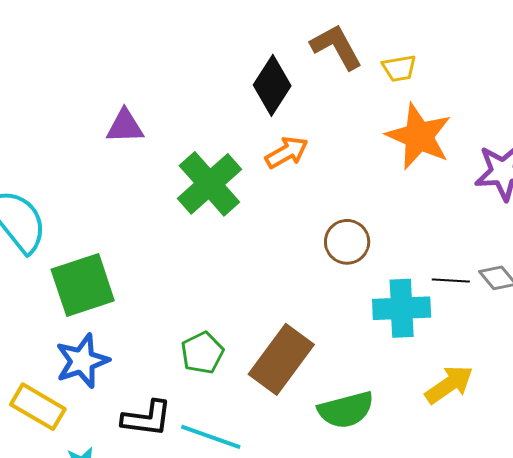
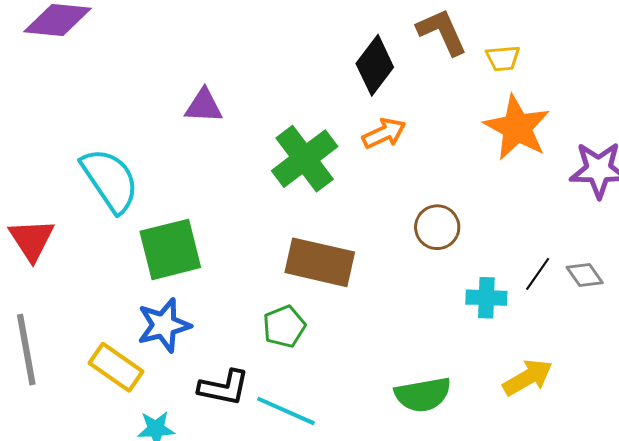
purple triangle: (125, 126) -> (204, 106), moved
black line: (451, 281) -> (538, 274), turned -63
cyan cross: (402, 308) -> (486, 298), size x0.7
brown rectangle: (281, 359) -> (320, 262), moved, turned 62

